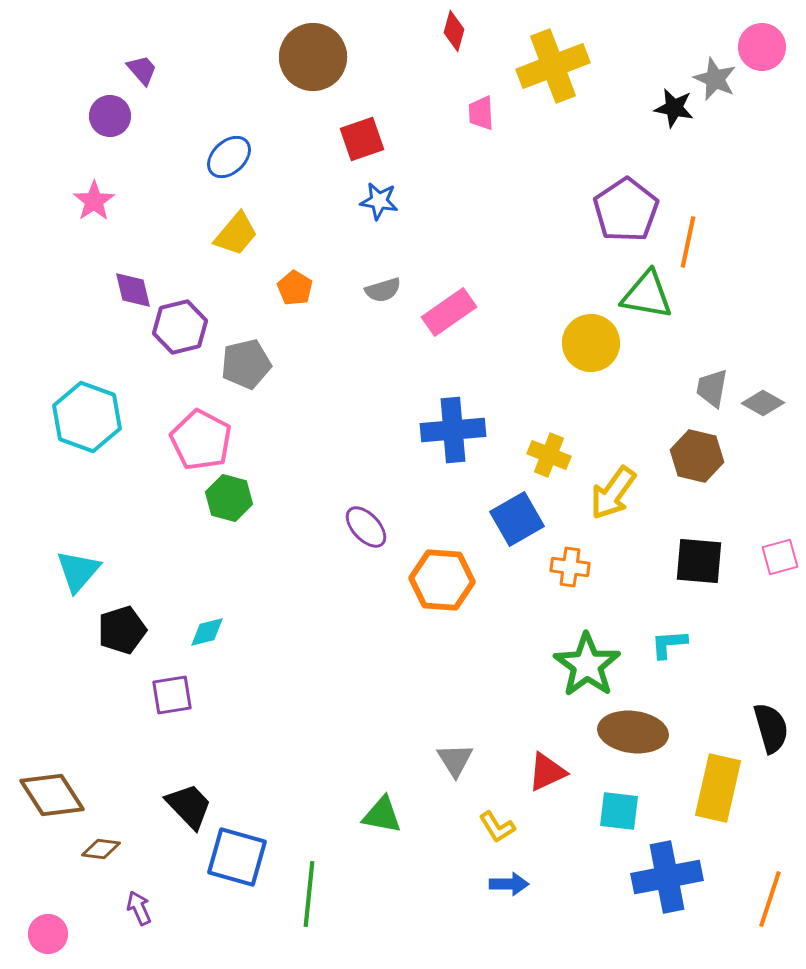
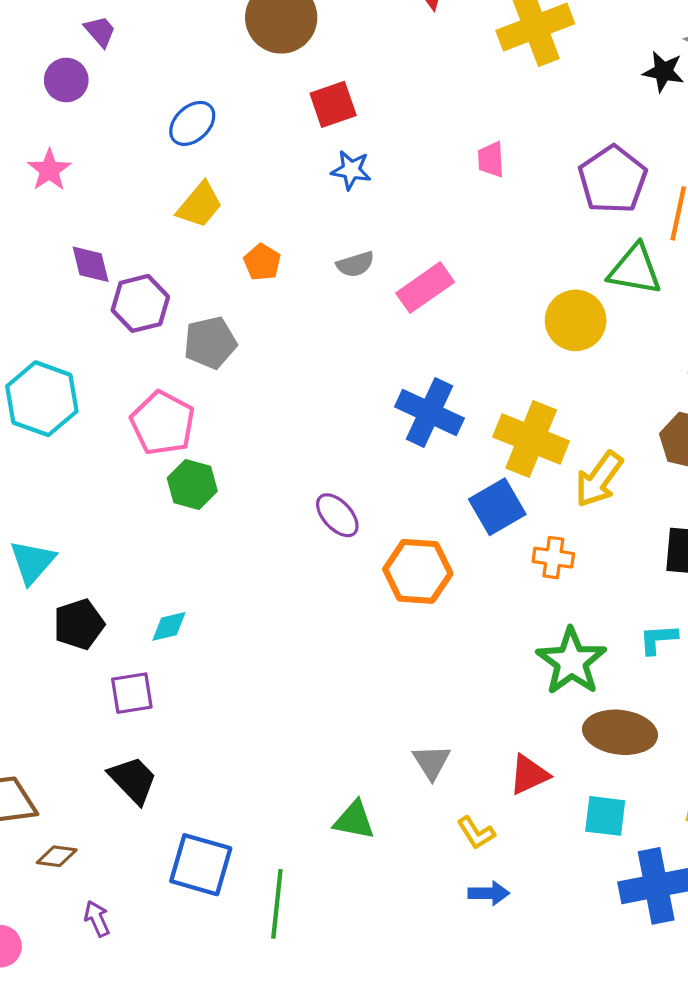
pink trapezoid: (481, 113) -> (491, 159), moved
blue cross: (453, 430) -> (429, 413), turned 30
yellow cross: (549, 455) -> (531, 439), size x1.6
black trapezoid: (189, 806) -> (133, 780), moved

